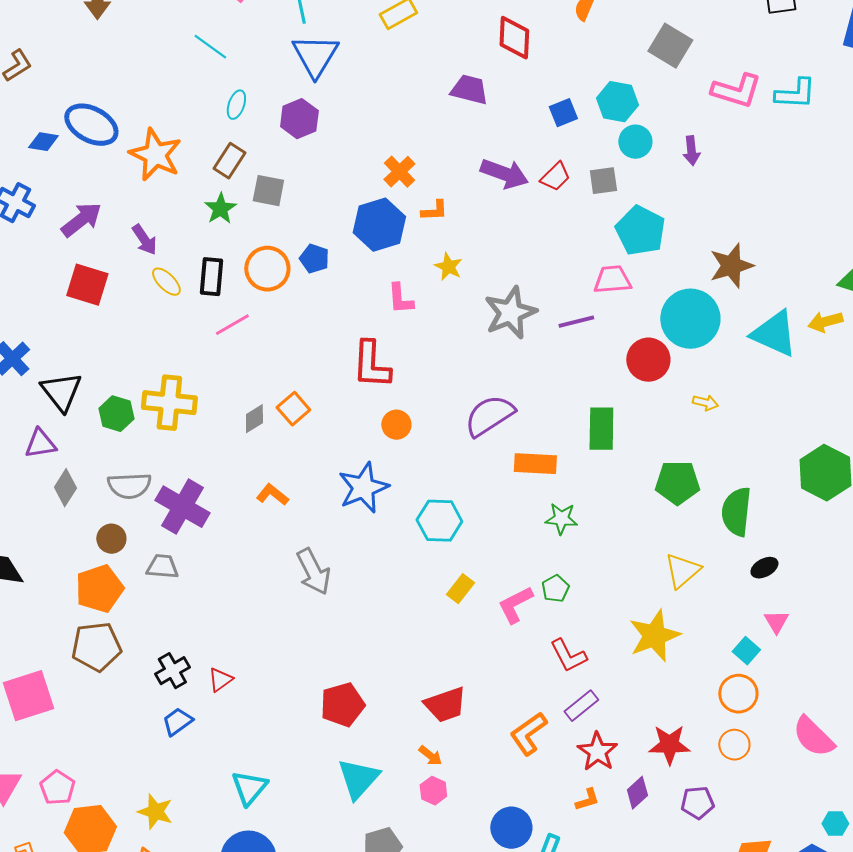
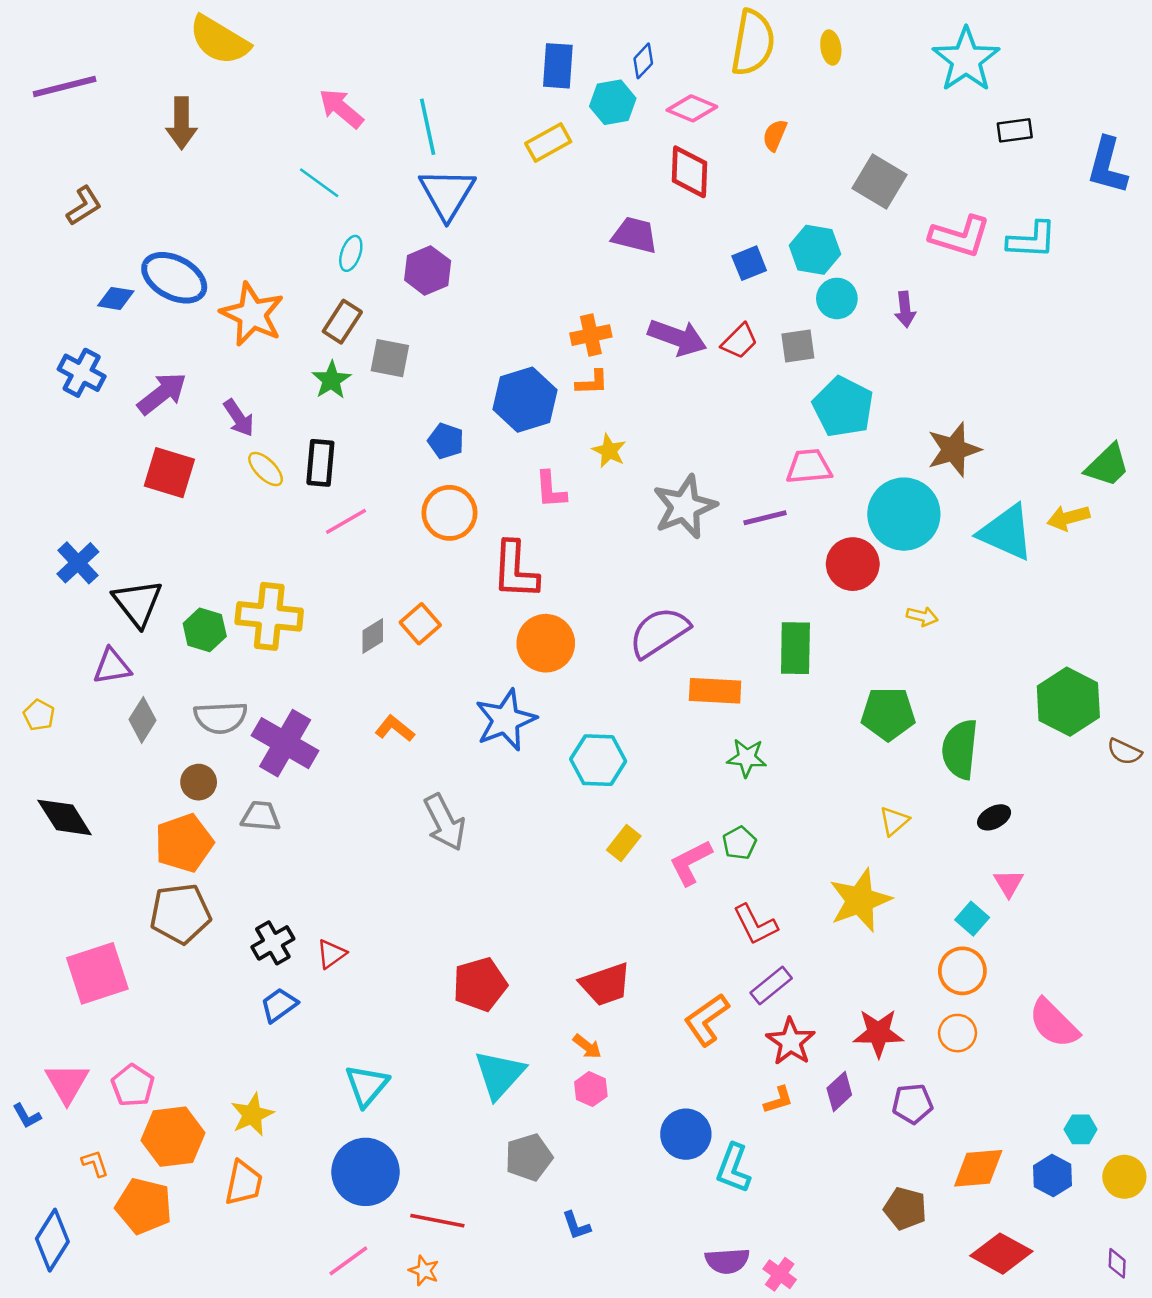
orange cross: (399, 172) -> (591, 335), moved, turned 32
orange circle: (267, 269) -> (450, 513), moved
orange circle: (396, 425) -> (546, 643), size x1.6
yellow triangle: (682, 571) -> (894, 821), size x0.7
yellow star: (155, 812) -> (252, 1115), turned 30

